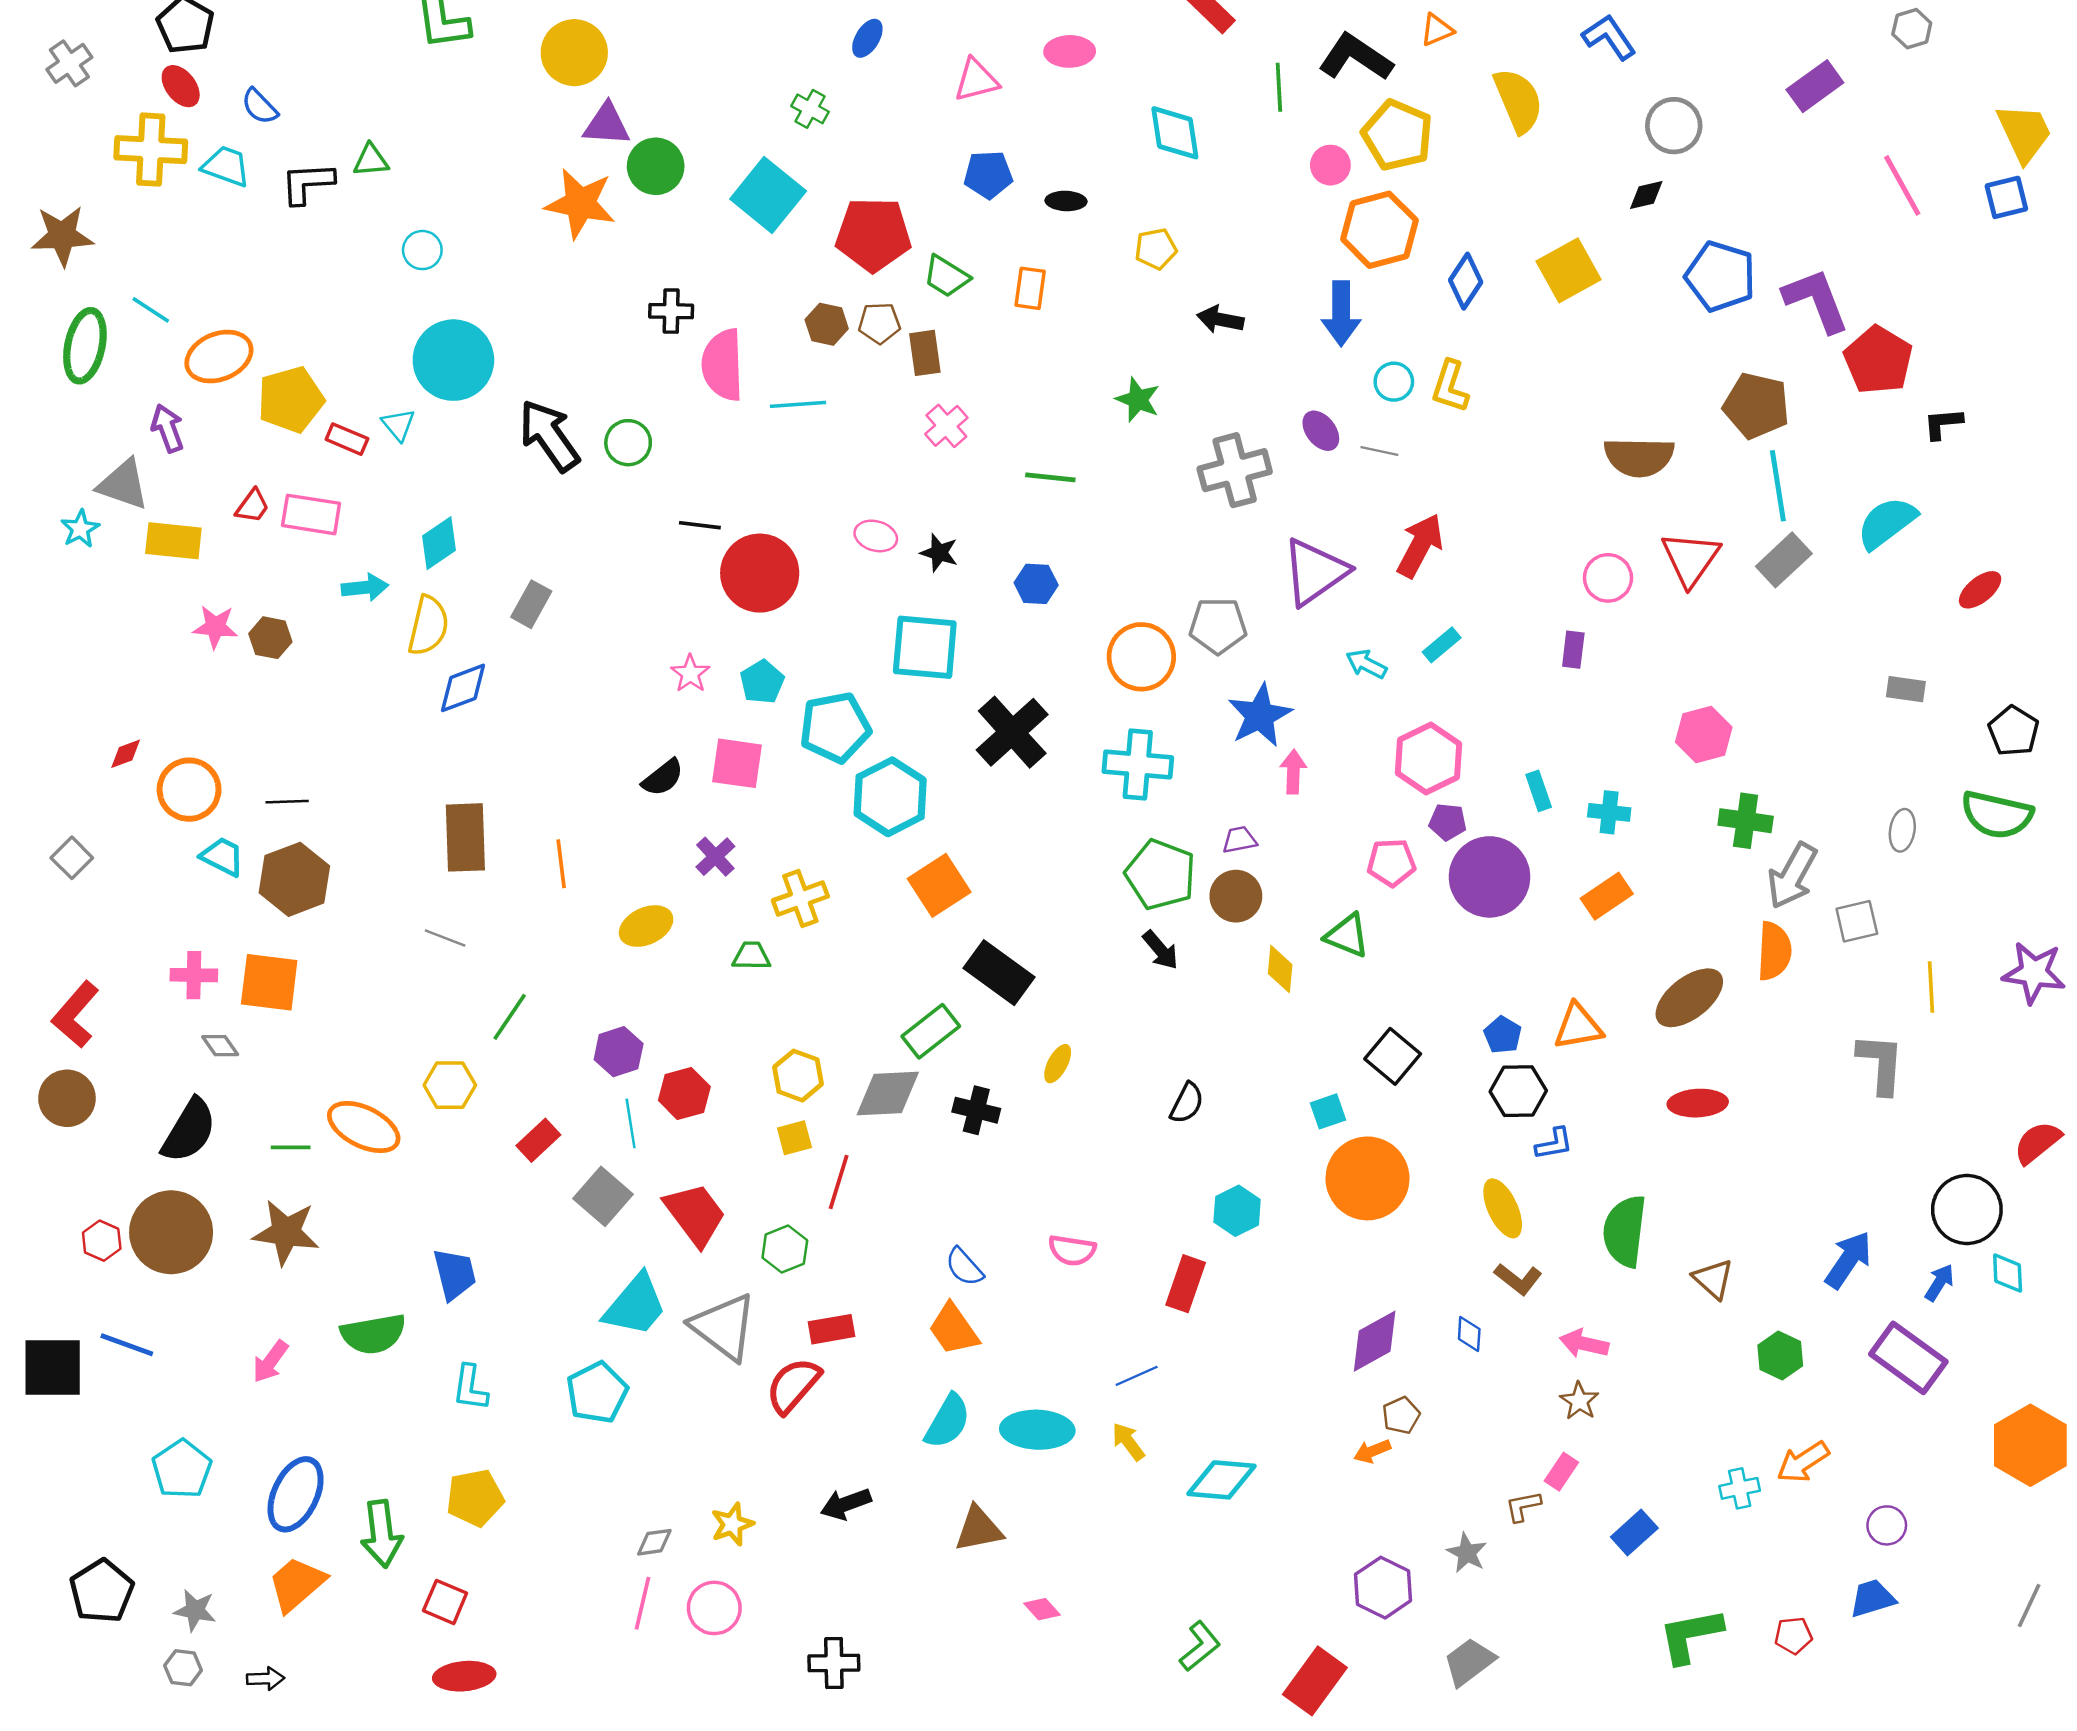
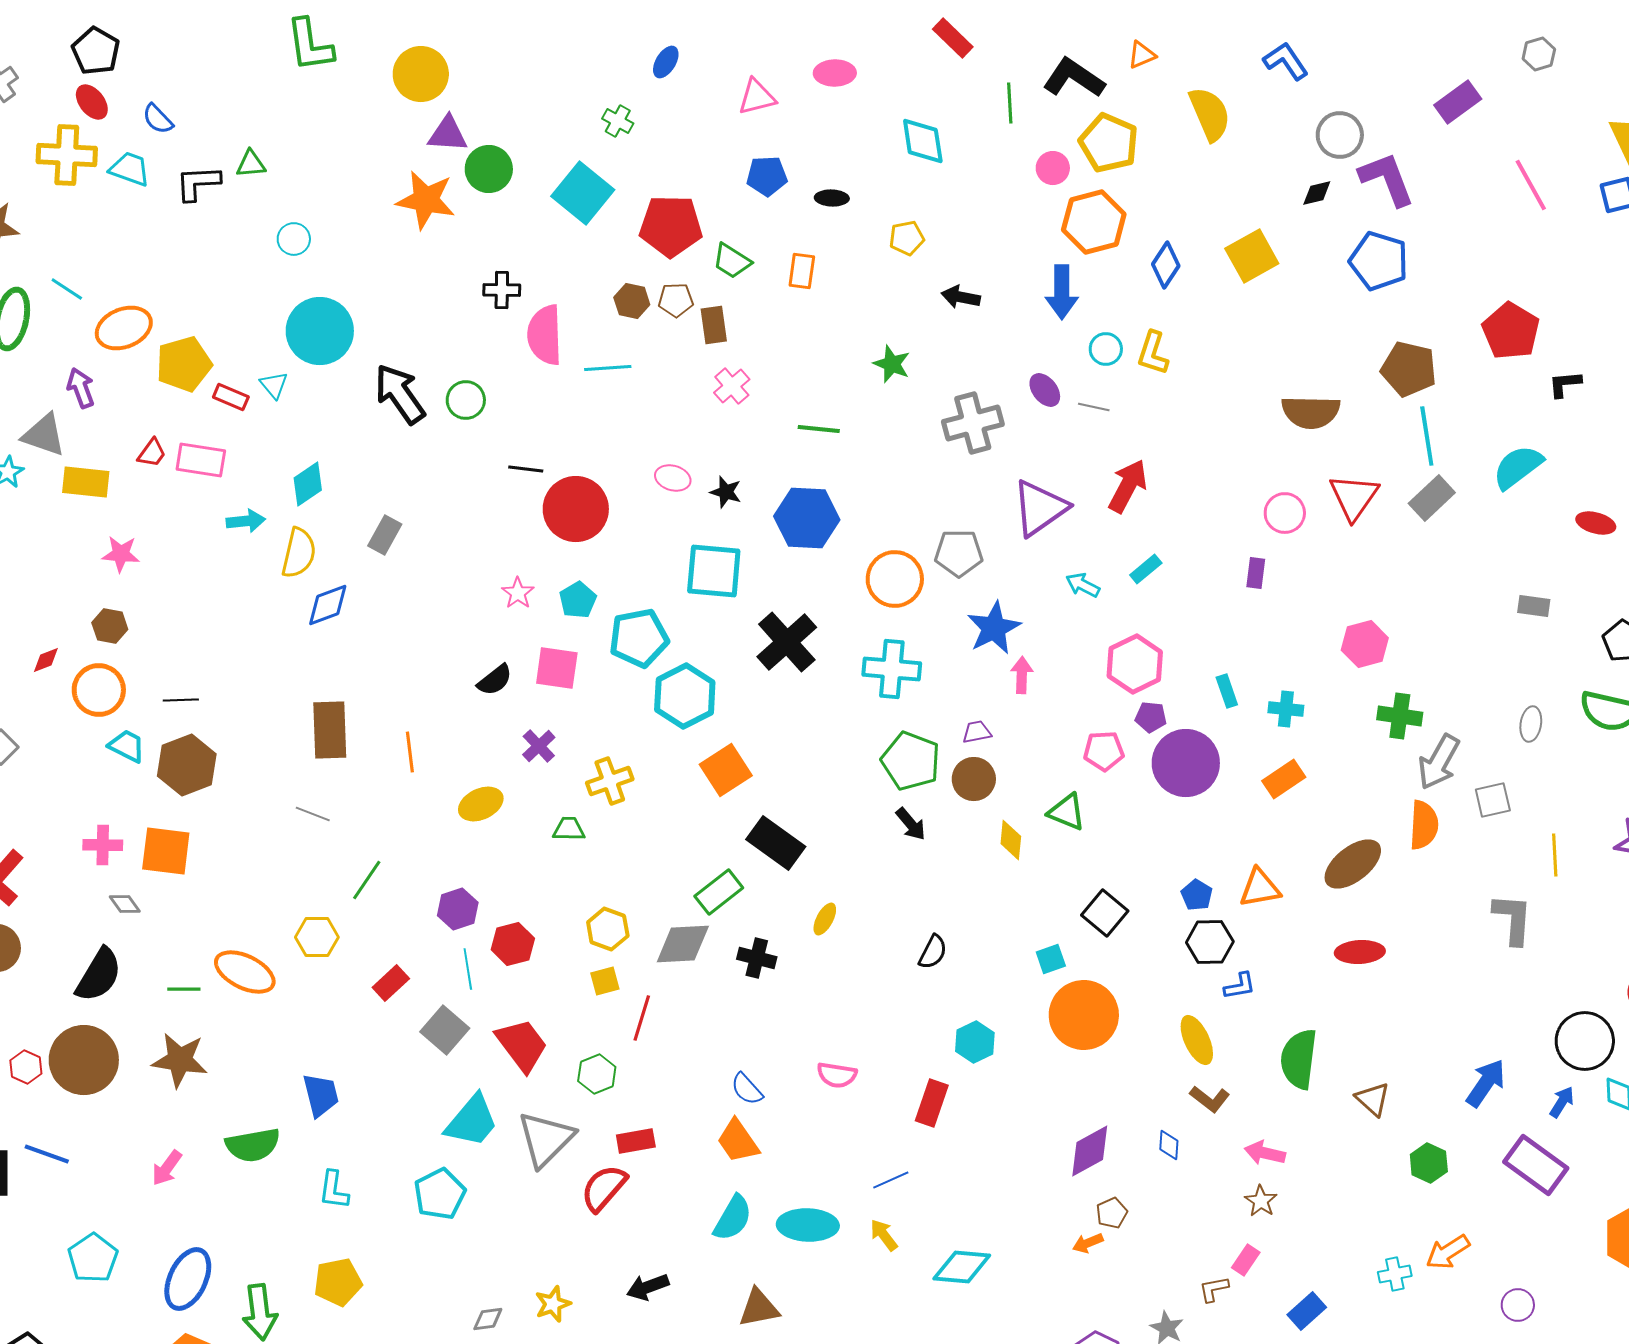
purple L-shape: (1816, 300) -> (1387, 179), moved
blue hexagon: (1036, 584) -> (807, 518), size x1.8
red ellipse: (1980, 590) -> (1596, 523), turned 54
brown hexagon: (270, 638) -> (110, 626), moved
gray triangle: (724, 1327) -> (546, 1139), turned 38

